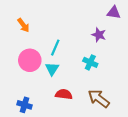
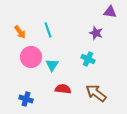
orange arrow: (23, 25) -> (20, 32), moved
cyan line: (55, 48) -> (48, 30), moved, turned -42

